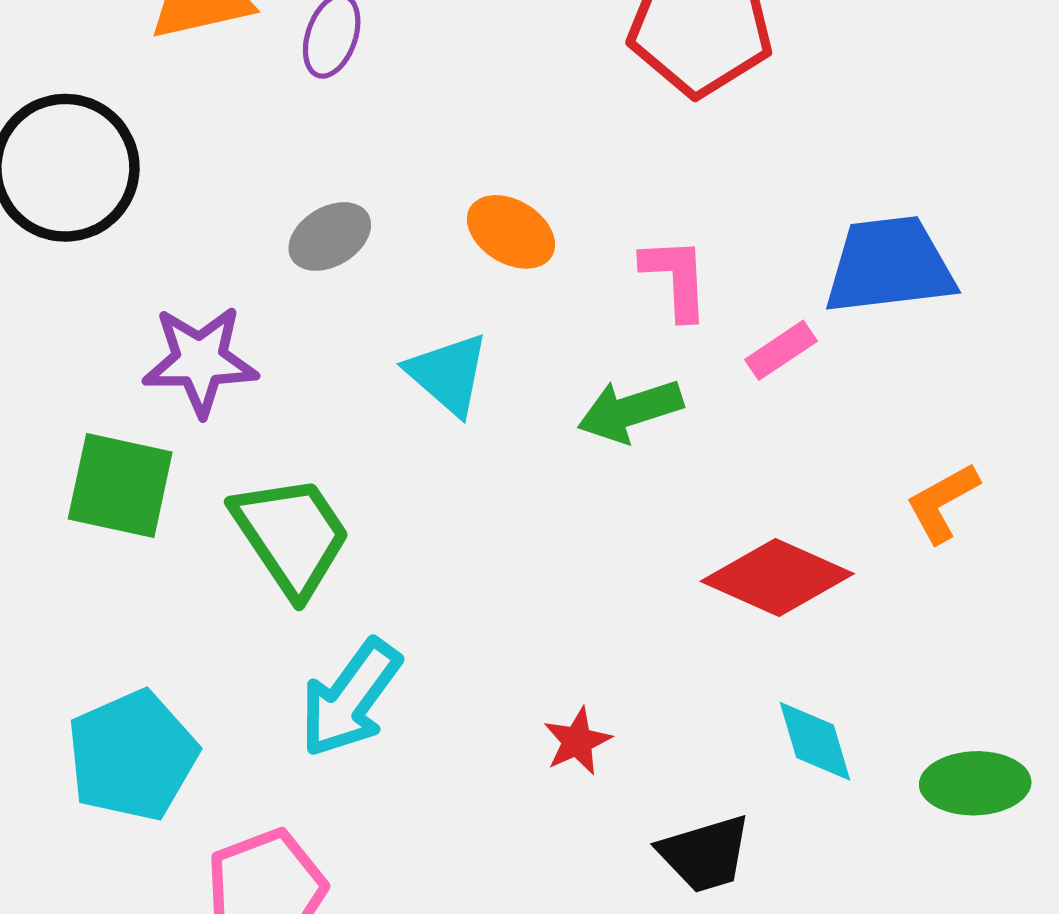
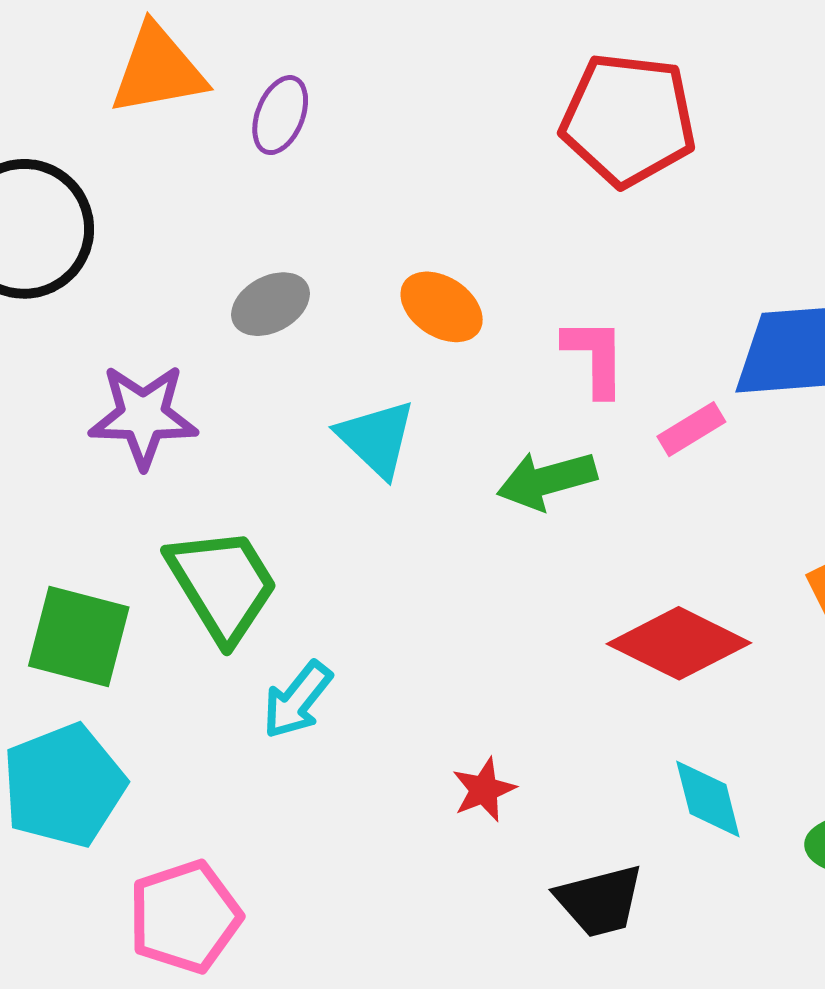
green square: (120, 486) -> (79, 636), moved
cyan arrow: (350, 698) -> (297, 700), moved, size x0.7

